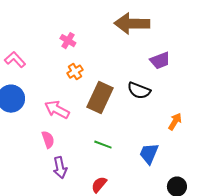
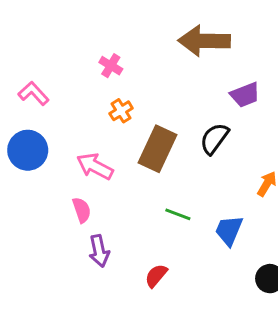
black semicircle: (139, 91) -> (214, 139), turned 105
green line: (103, 145) -> (178, 214), moved

